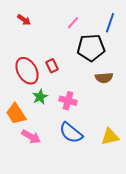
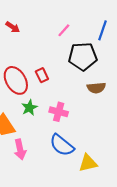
pink arrow: (31, 137) -> (20, 149), turned 48
yellow triangle: (110, 137) -> (88, 163), moved

